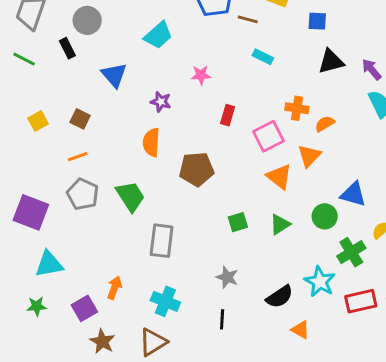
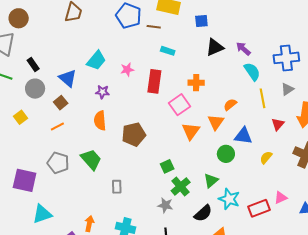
gray circle: (87, 20) -> (35, 89), moved
cyan trapezoid: (158, 35) -> (96, 60), moved
red rectangle: (228, 115) -> (154, 81), moved, size x1.6
brown square: (80, 119) -> (61, 103), moved, turned 32
orange semicircle: (325, 124) -> (230, 105), moved
orange triangle: (309, 156) -> (216, 122), moved
orange line: (78, 157) -> (57, 126), moved
orange triangle: (279, 177) -> (191, 131), turned 36
green triangle: (280, 224) -> (211, 181), moved
gray rectangle: (162, 241) -> (117, 187), size x0.6
green cross: (351, 252) -> (181, 187), moved

